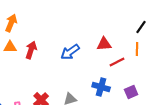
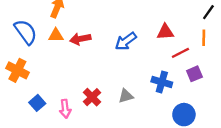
red arrow: (31, 50) -> (80, 39), turned -120
purple square: (131, 92) -> (194, 74), moved

